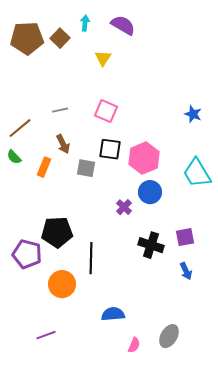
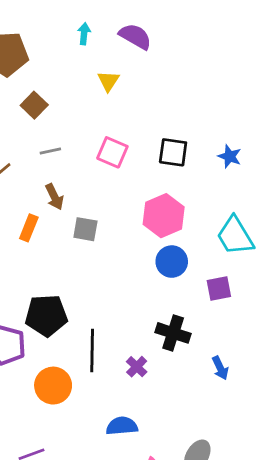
brown square: (60, 38) -> (34, 105), moved
black square: (110, 149) -> (173, 152), moved
purple cross: (124, 207) -> (137, 367), moved
purple square: (185, 237) -> (219, 288), moved

